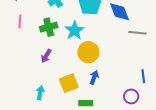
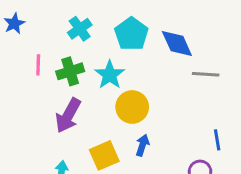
pink line: (20, 22) -> (38, 65), moved
purple arrow: (46, 56) -> (68, 115), size x1.6

